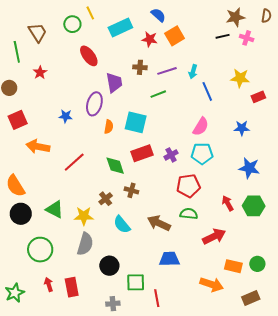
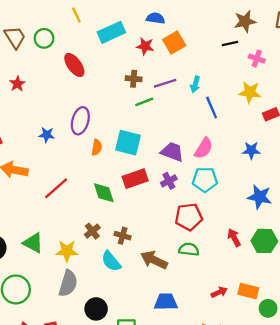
blue semicircle: (158, 15) -> (155, 18), turned -35
green circle: (72, 24) -> (44, 38), moved
pink cross: (247, 38) -> (257, 59), moved
purple trapezoid: (114, 83) -> (172, 152), moved, turned -60
green line: (158, 94) -> (144, 102), moved
brown cross: (131, 190) -> (123, 236), moved
red arrow: (214, 236) -> (219, 292), moved, size x0.6
orange rectangle: (233, 266) -> (248, 291), moved

